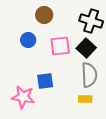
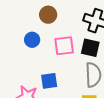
black square: (86, 48) -> (90, 48), turned -30

